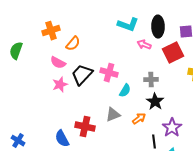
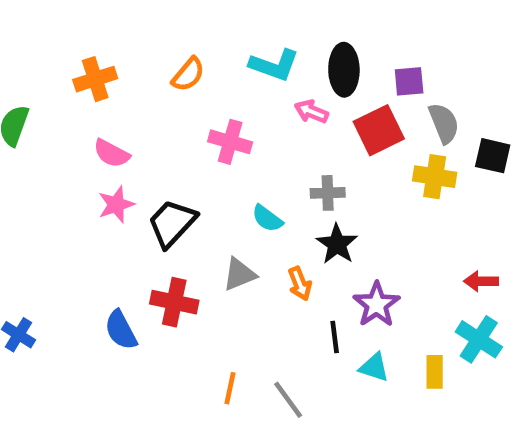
orange semicircle: (73, 44) -> (188, 74), moved
pink cross: (109, 73) -> (230, 142), moved
black trapezoid: (82, 75) -> (172, 223), moved
cyan semicircle: (125, 91) -> (267, 218), turned 96
orange arrow: (139, 119) -> (300, 284), turned 104

